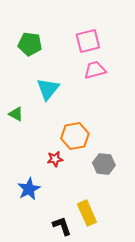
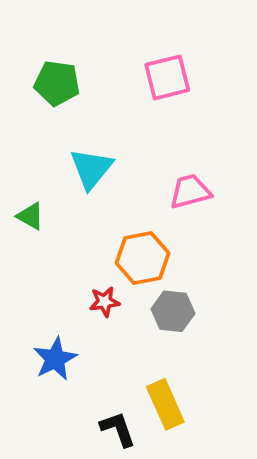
pink trapezoid: (95, 70) -> (190, 191), moved
gray hexagon: (104, 164) -> (173, 311), moved

